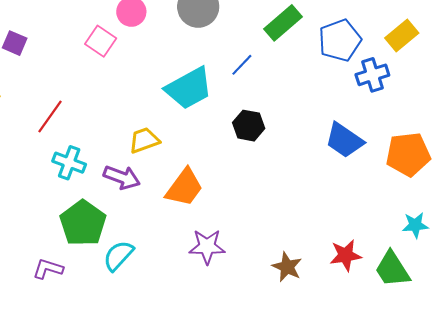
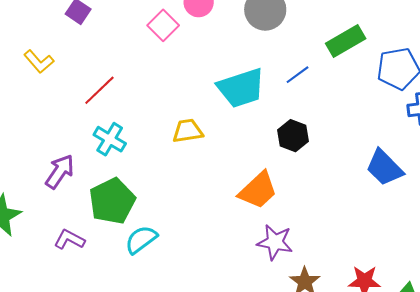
purple arrow: (122, 177) -> (60, 172), moved, turned -87
orange trapezoid: (184, 188) -> (258, 190), moved
purple star: (207, 247) -> (275, 242), moved

